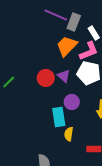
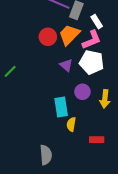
red circle: (46, 78) -> (48, 37), moved
purple circle: (72, 102) -> (82, 92), moved

